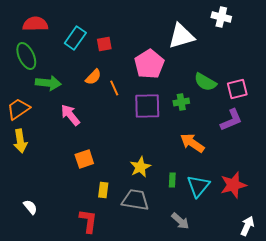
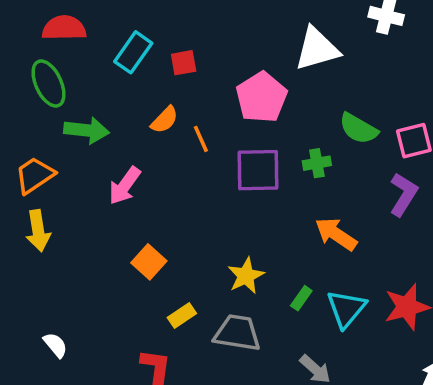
pink arrow: (70, 115) -> (125, 186), turned -105
purple L-shape: (231, 120) -> (403, 194), turned -35
orange square: (84, 159) -> (149, 262), turned -30
green rectangle: (172, 180) -> (301, 298), turned 32
yellow rectangle: (103, 190) -> (182, 316), turned 49

